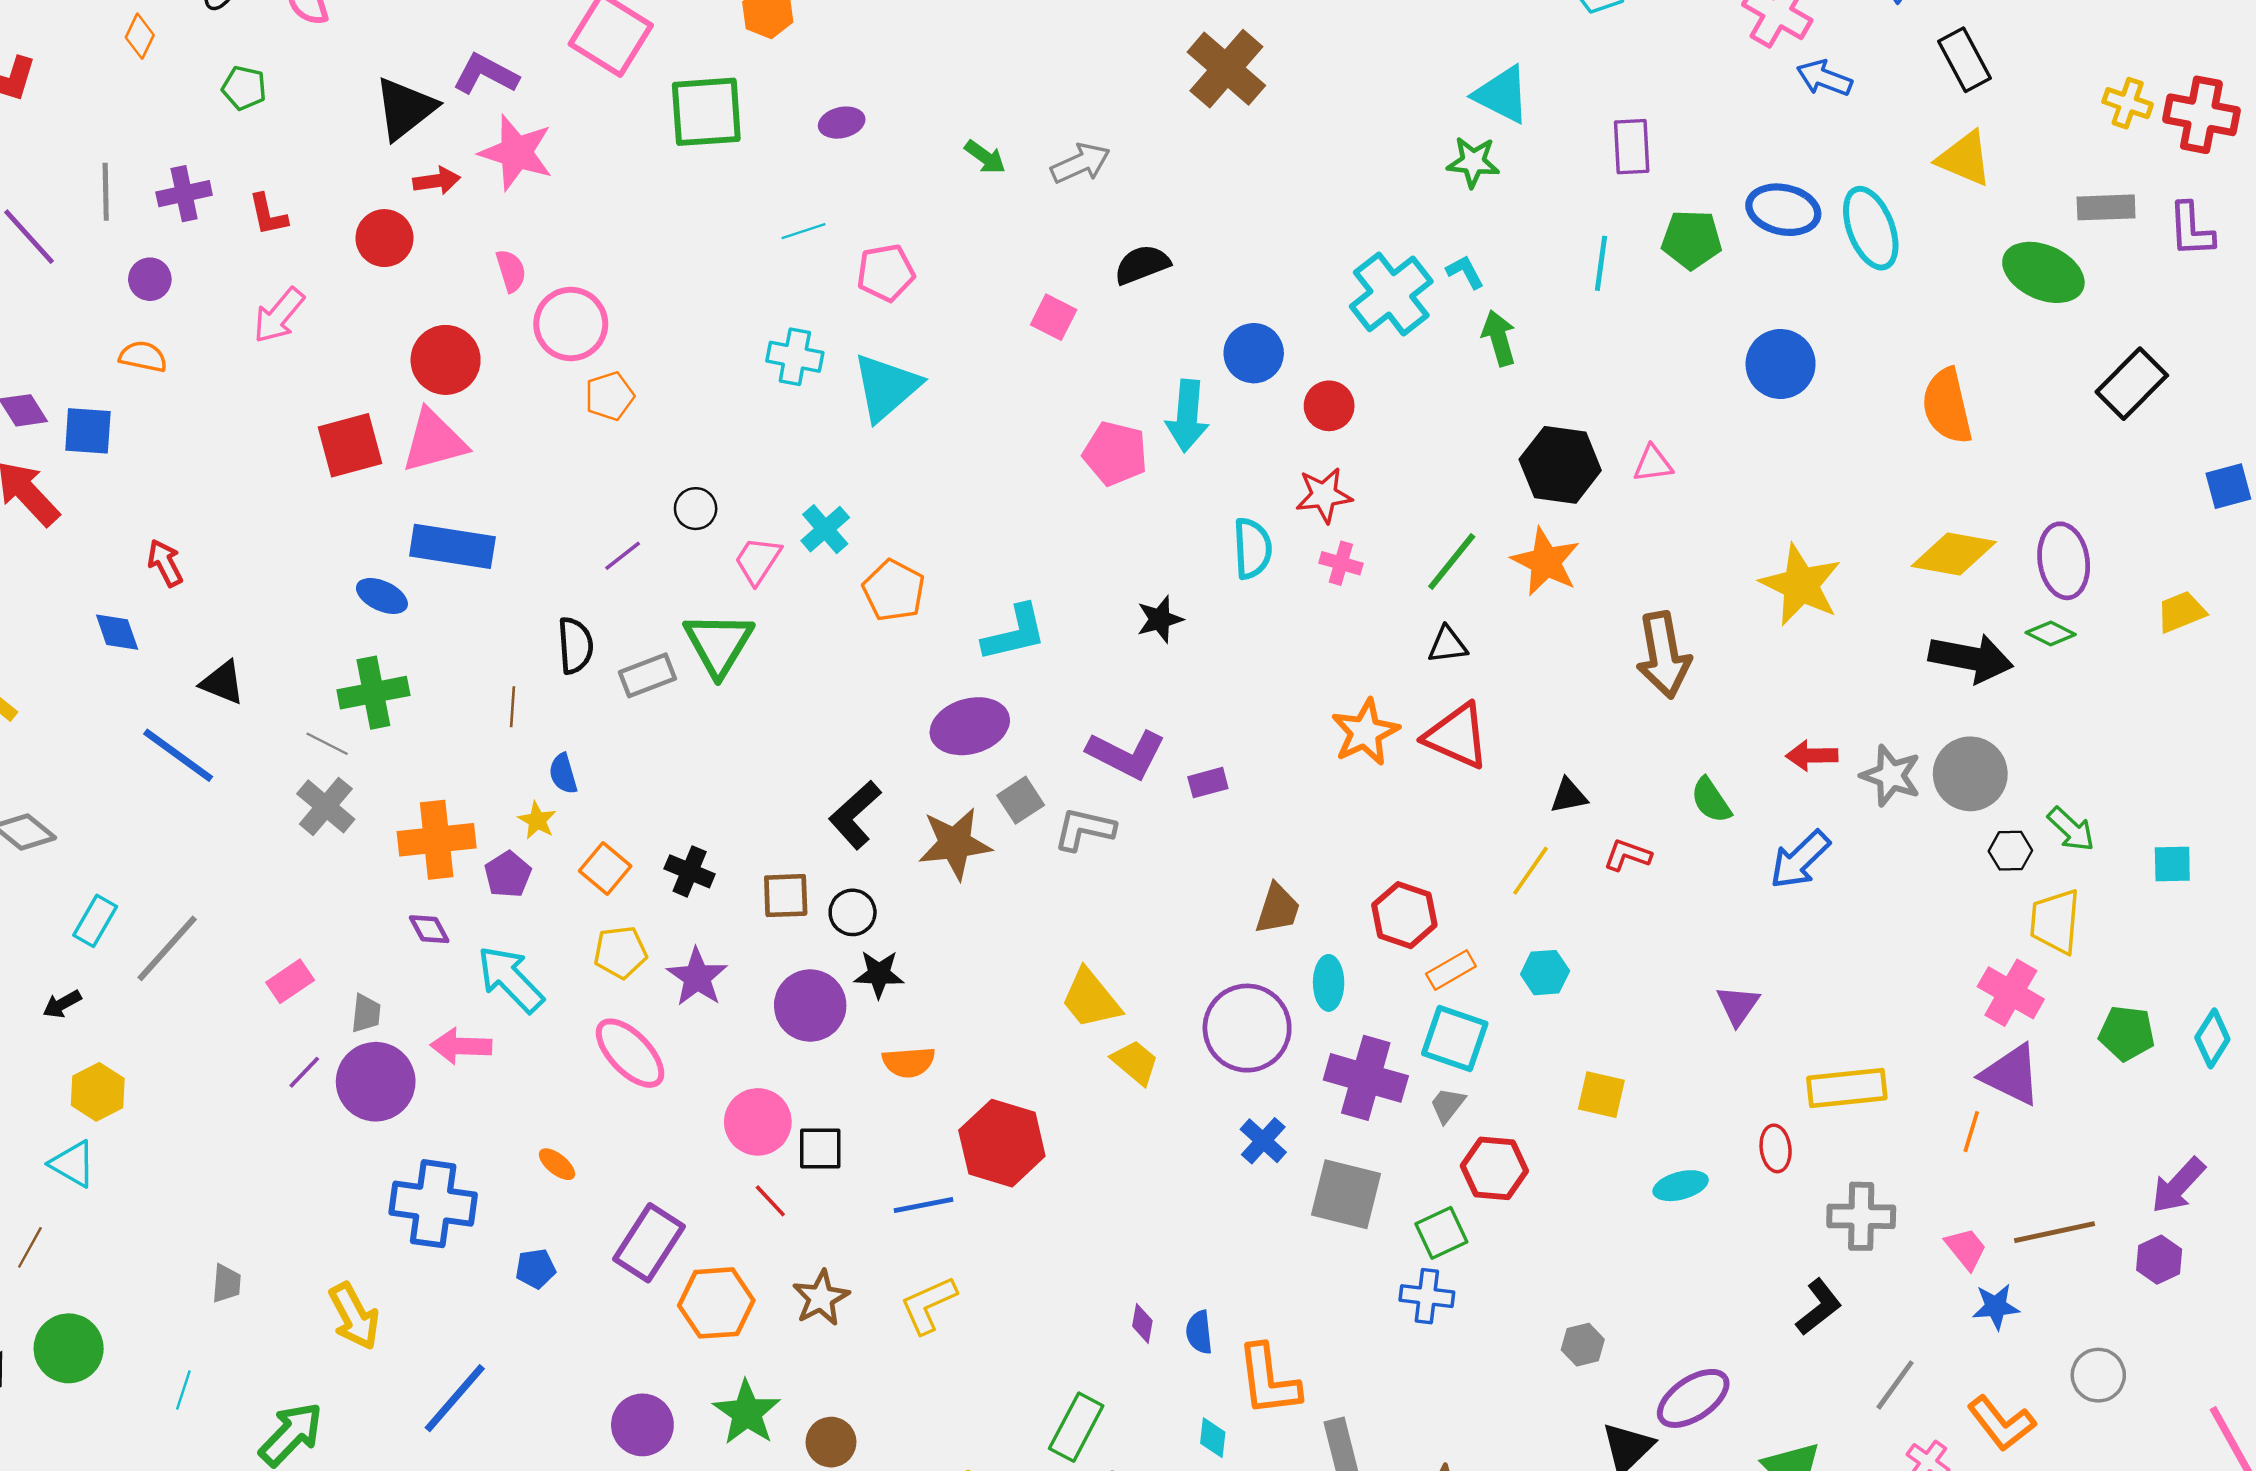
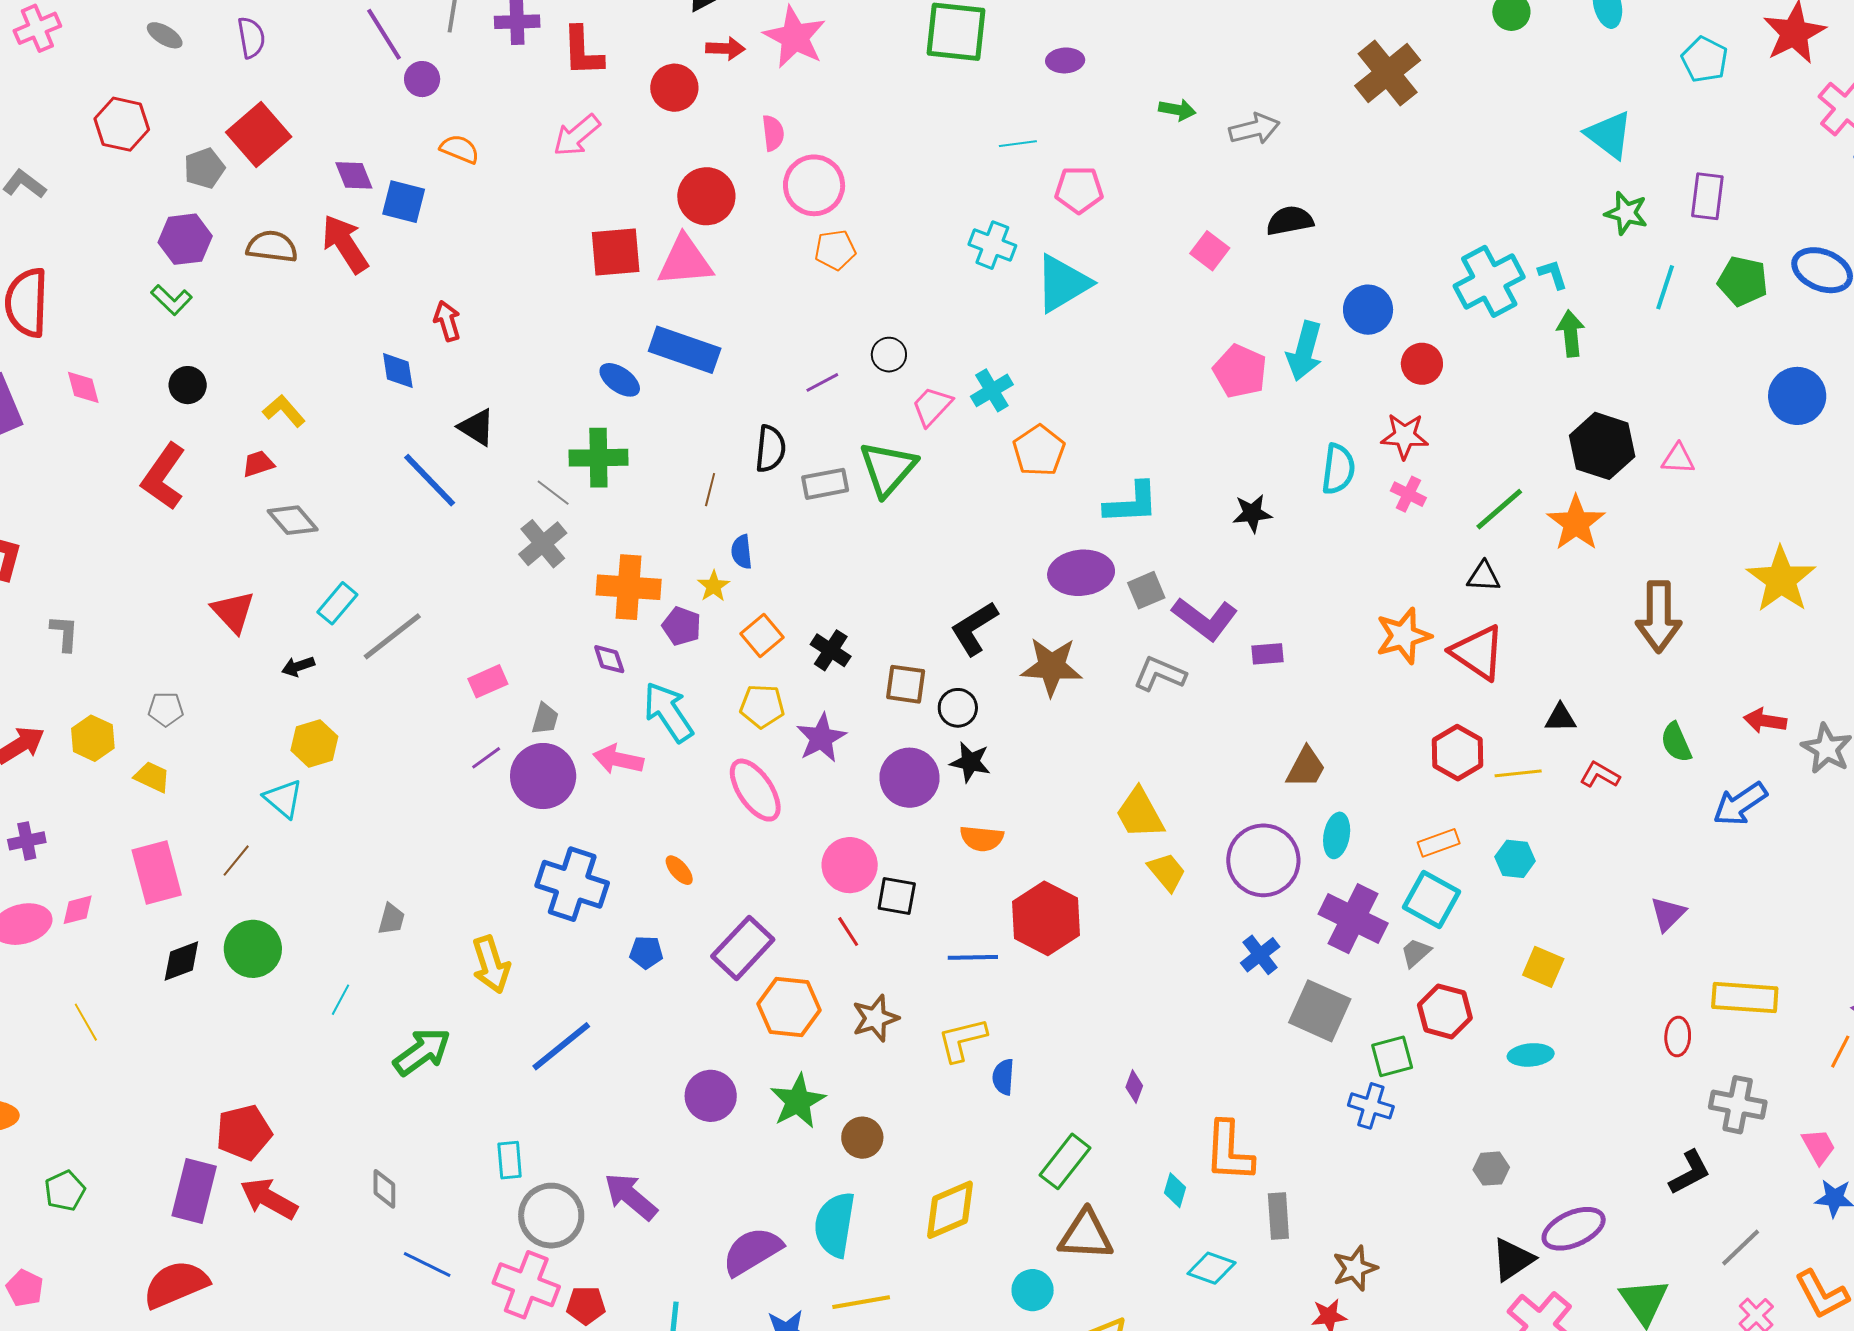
green arrow: (985, 157) -> (1177, 110), turned -36
green star: (1473, 162) -> (1626, 213), moved
red L-shape: (268, 215) -> (583, 51), size x1.4
purple circle: (150, 279) -> (422, 79), moved
gray square: (1021, 800) -> (1146, 590), moved
yellow line: (1530, 871) -> (1518, 773), turned 39
purple pentagon: (508, 874) -> (682, 626), turned -30
red hexagon: (1404, 915) -> (1457, 753), moved
cyan ellipse: (1681, 1186) -> (1531, 1055), moved
blue semicircle: (1199, 1332) -> (1003, 1077), moved

